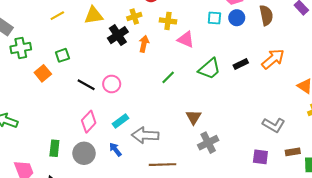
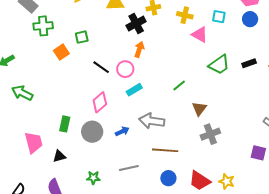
cyan square: (214, 18) -> (219, 17), moved
orange arrow: (144, 44) -> (139, 49), moved
green line: (168, 77) -> (179, 86), moved
cyan rectangle: (121, 121) -> (134, 90), moved
blue arrow: (115, 149) -> (122, 131), turned 96

